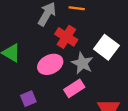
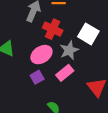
gray star: (82, 63) -> (69, 50), turned 30
purple square: (28, 99) -> (37, 77), moved

